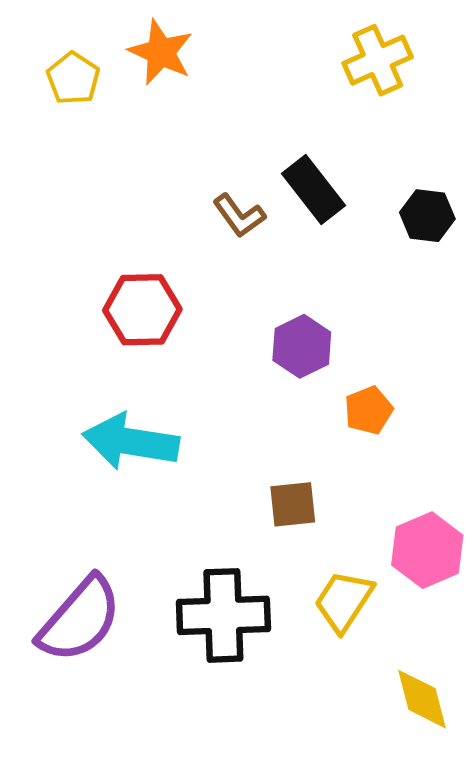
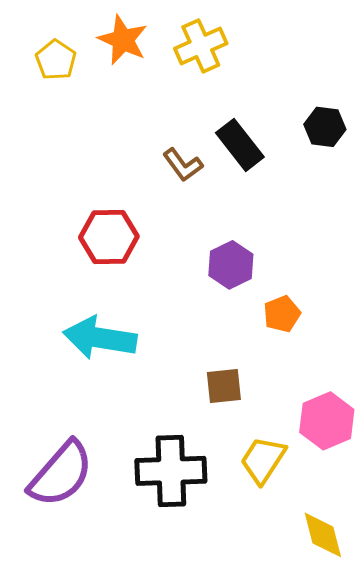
yellow cross: (378, 60) -> (201, 46), moved
black hexagon: (427, 216) -> (325, 127), moved

